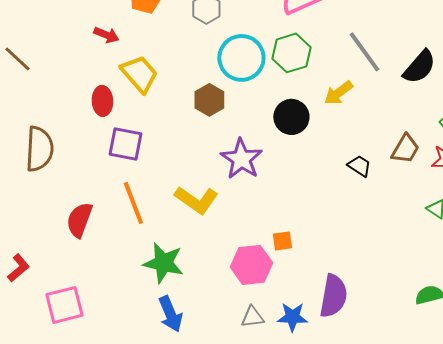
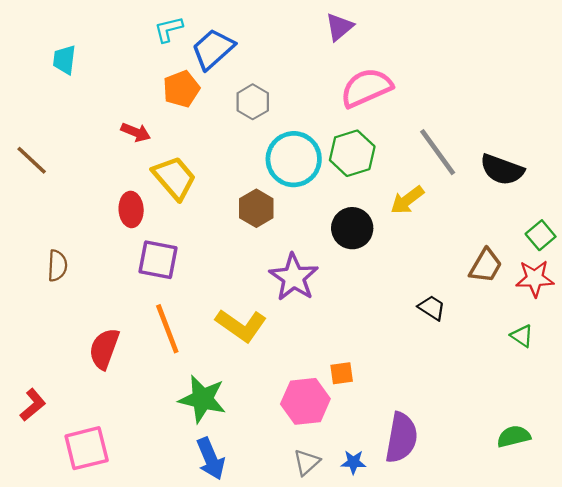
black semicircle: (419, 67) -> (502, 170), turned 69
brown semicircle: (39, 149) -> (57, 266), size x0.6
black trapezoid: (359, 166) -> (432, 308), moved
gray triangle: (252, 317) -> (307, 462), turned -35
blue star: (292, 317) -> (353, 462), size x0.7

